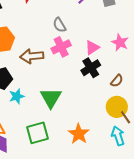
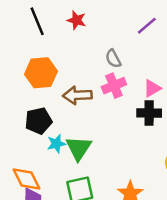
black cross: (91, 68) -> (149, 113), turned 30
green triangle: (51, 98) -> (79, 148), moved

